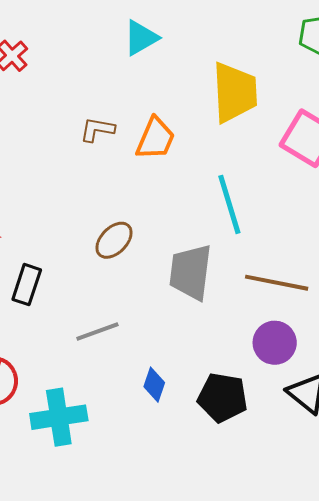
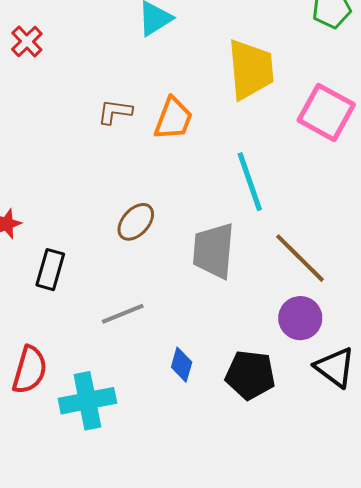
brown line: (277, 283) -> (300, 258), turned 36

